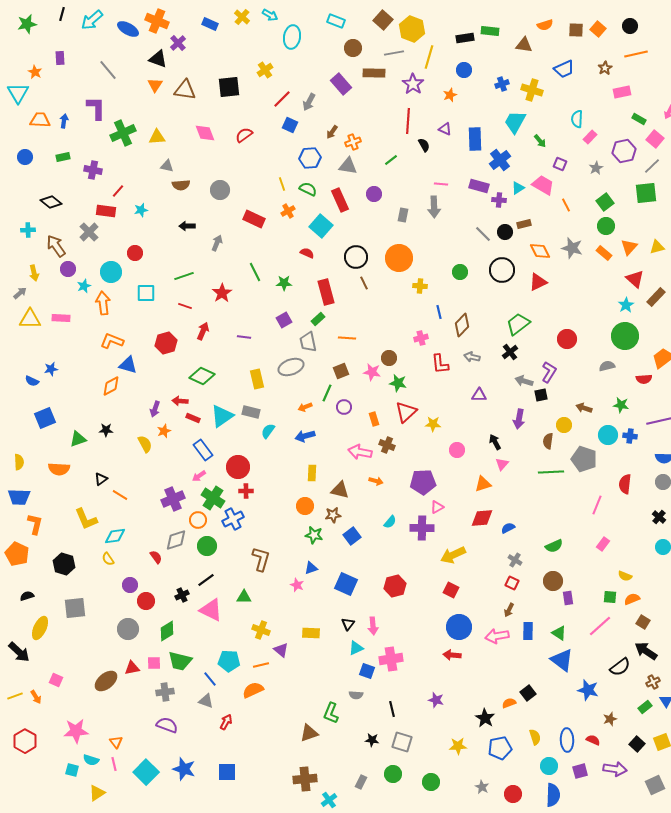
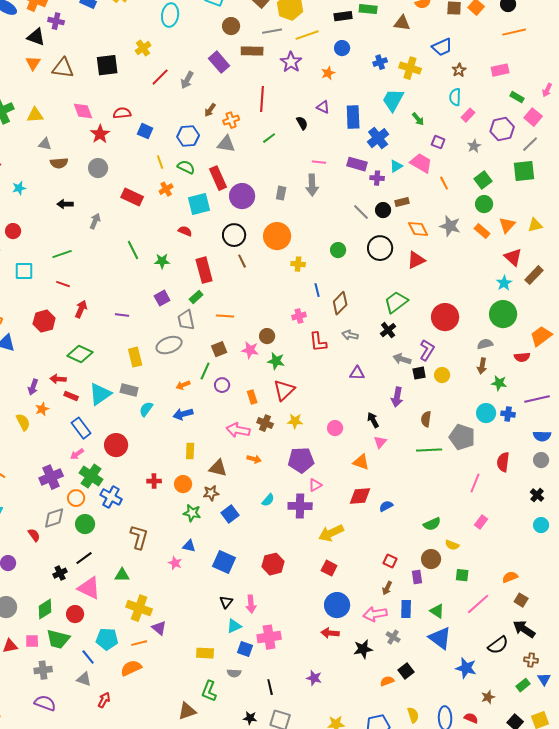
purple cross: (178, 43) -> (56, 21), turned -35
yellow line: (429, 57) -> (307, 35), turned 55
brown star: (605, 68) -> (459, 70), moved
red line: (408, 121) -> (262, 99), moved
blue square: (290, 125) -> (145, 131), moved
red semicircle: (244, 135) -> (122, 113), turned 30
purple circle: (374, 194) -> (242, 196), moved, size x1.6
cyan square: (321, 226) -> (199, 204), turned 35
red star: (222, 293) -> (100, 134), moved
red circle: (567, 339) -> (445, 317), size x1.4
brown arrow: (584, 408) -> (482, 366), moved, turned -98
yellow star: (433, 424) -> (295, 421), moved
yellow circle: (564, 425) -> (442, 375), moved
orange triangle: (483, 484) -> (361, 462), turned 36
red cross: (246, 491) -> (154, 481), moved
blue cross: (233, 519) -> (111, 497), turned -35
gray cross: (515, 560) -> (393, 637), moved
blue triangle: (311, 568) -> (189, 546), turned 32
yellow semicircle: (625, 576) -> (452, 545), moved
green square: (610, 597) -> (462, 575), moved
purple rectangle: (568, 598) -> (417, 577), moved
red circle: (146, 601) -> (75, 614), moved
yellow cross: (261, 630) -> (139, 608), size x1.4
yellow rectangle: (311, 633) -> (205, 653), moved
brown cross: (653, 682) -> (531, 660), turned 32
black star: (485, 718) -> (363, 649), moved, turned 30

